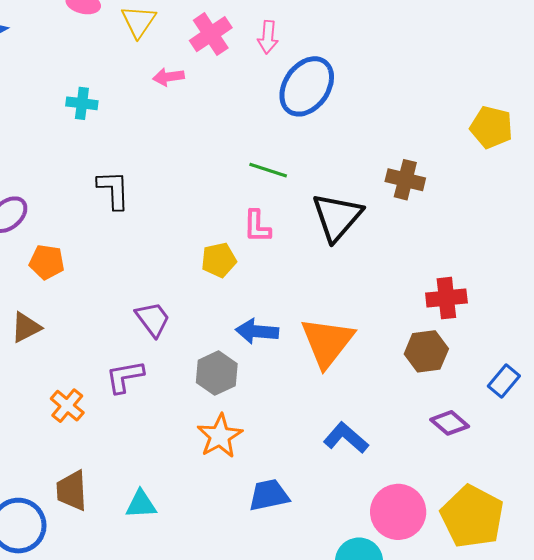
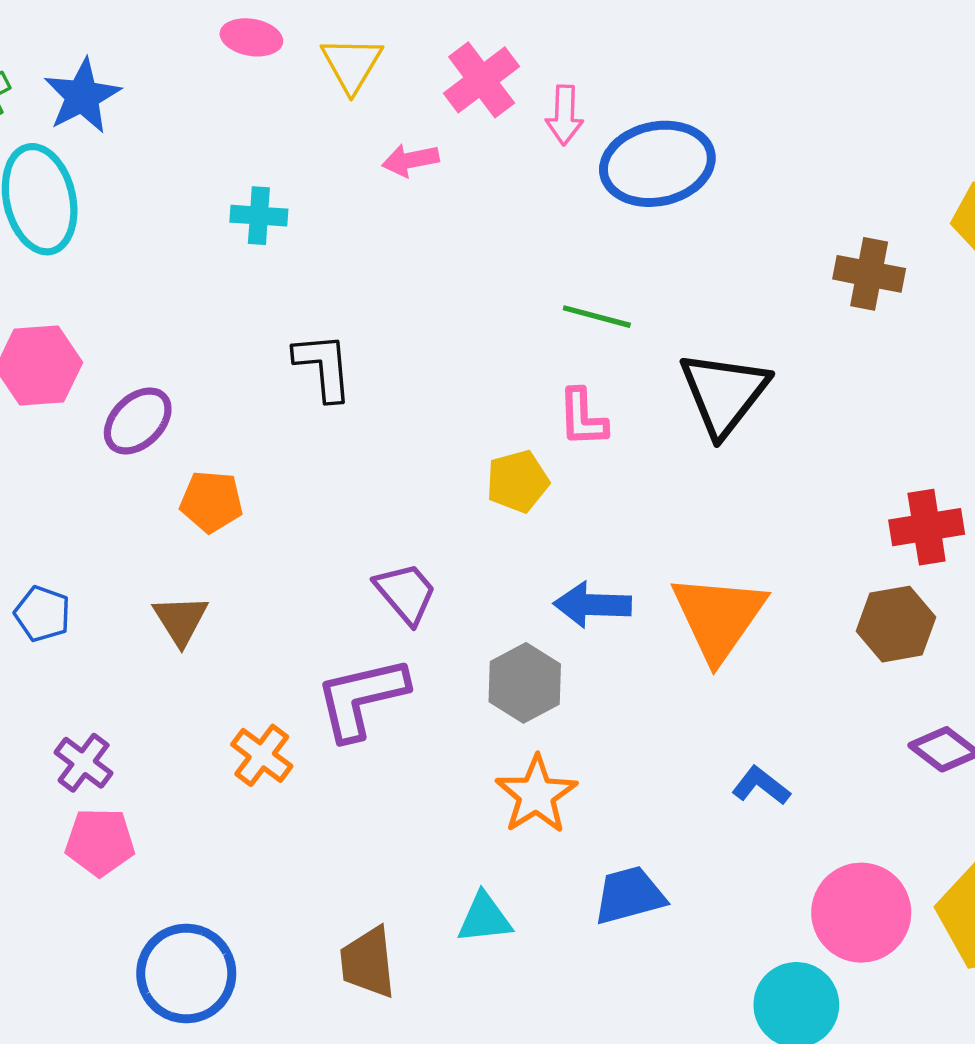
pink arrow: (268, 37) -> (565, 115), moved
blue ellipse: (307, 86) -> (657, 164), turned 46
brown cross: (405, 180) -> (869, 274), moved
brown triangle: (26, 327) -> (181, 620), turned -32
purple L-shape: (125, 377) -> (361, 698), size x1.4
blue L-shape: (346, 438) -> (761, 786), size x0.7
brown trapezoid: (72, 491) -> (368, 962), moved
cyan triangle: (141, 504) -> (484, 918), moved

